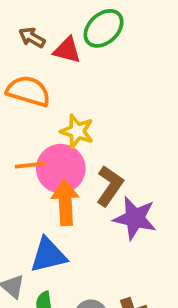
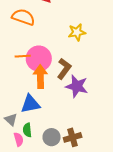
yellow star: (77, 131) -> (77, 32), moved, turned -30

